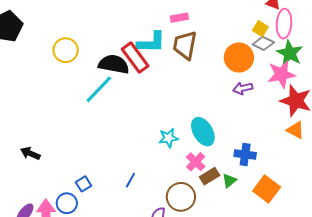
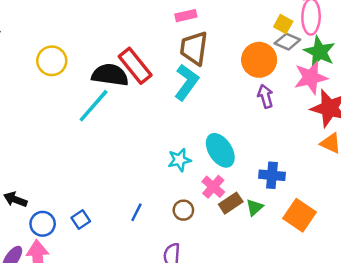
cyan L-shape: (151, 42) -> (187, 82), moved, turned -52
purple arrow: (243, 88) -> (265, 96), turned 90
black arrow: (30, 153) -> (15, 199), moved
brown circle: (181, 197) -> (183, 210), moved, size x0.6
blue circle: (67, 203) -> (43, 224), moved

